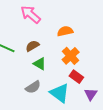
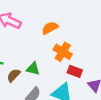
brown semicircle: (32, 46) -> (14, 75), moved

